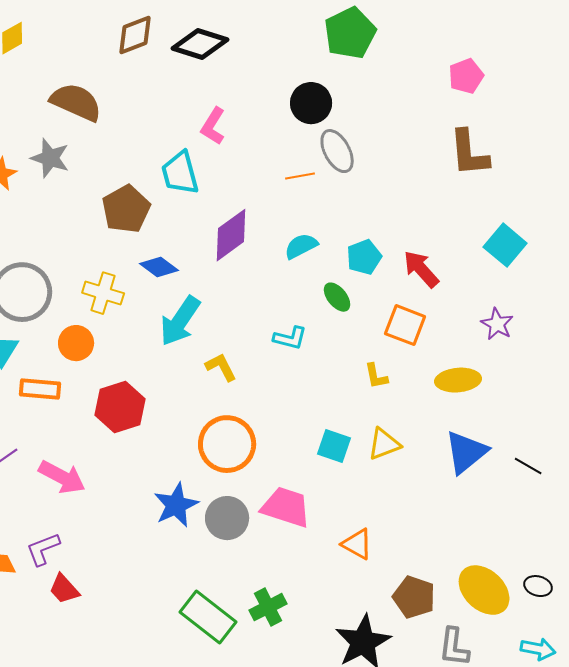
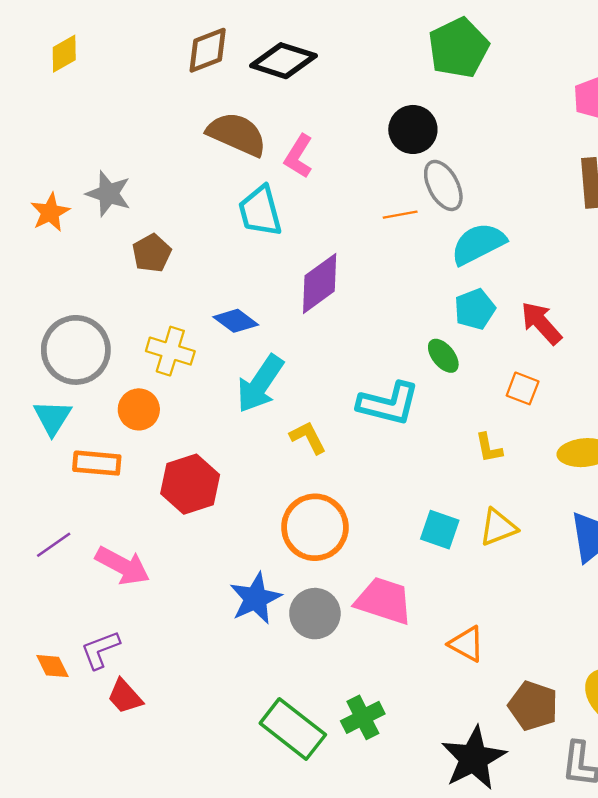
brown semicircle: (76, 102) -> (237, 134), moved
brown pentagon: (126, 209) -> (152, 253), moved, size x0.7
cyan semicircle: (301, 246) -> (478, 244), moved, size x1.4
orange square: (405, 325) -> (523, 388), size x0.7
cyan L-shape: (290, 338) -> (388, 404), size x1.6

